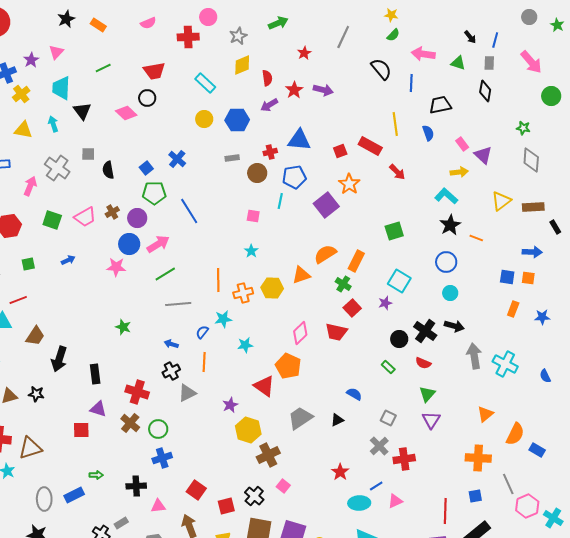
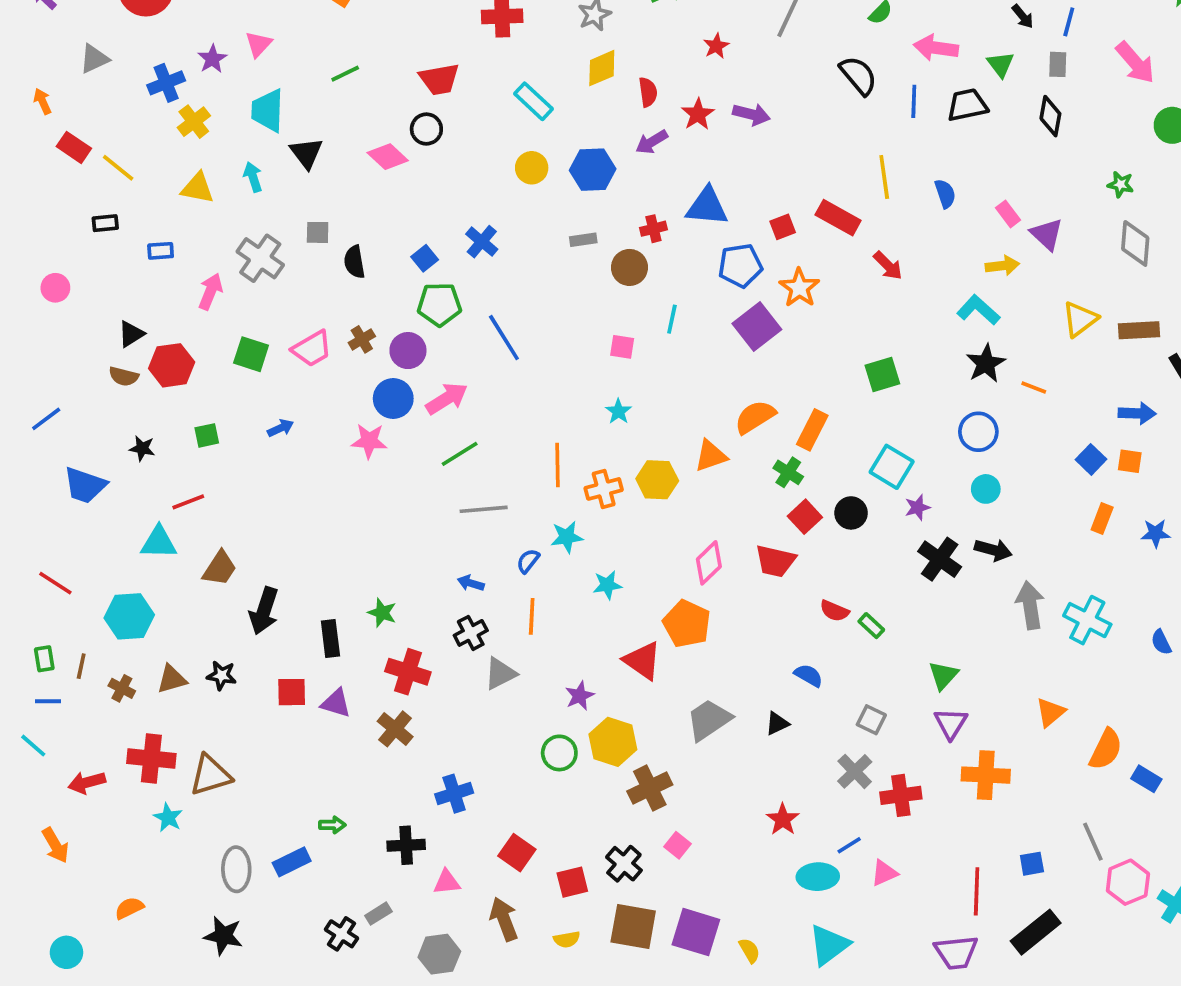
green triangle: (458, 63) -> (1001, 64), turned 35
black trapezoid: (440, 105) -> (967, 105), moved
blue pentagon: (294, 177) -> (740, 266), moved
blue square: (507, 277) -> (1091, 459), turned 35
purple star: (385, 303) -> (917, 507), moved
green star: (123, 327) -> (382, 613), moved
black circle: (399, 339) -> (851, 513), moved
red semicircle: (423, 363) -> (834, 611), moved
green circle: (158, 429) -> (559, 753), moved
red square: (81, 430) -> (292, 692), moved
orange cross: (478, 458) -> (986, 775), moved

